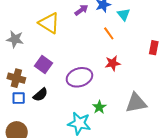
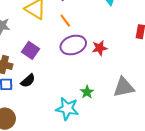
orange line: (109, 33) -> (65, 21), moved
purple ellipse: (79, 77) -> (73, 45), moved

